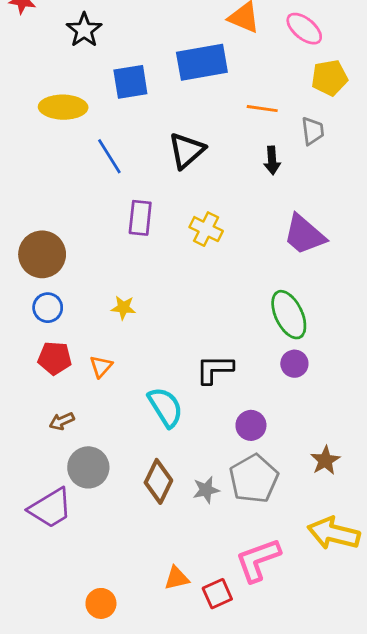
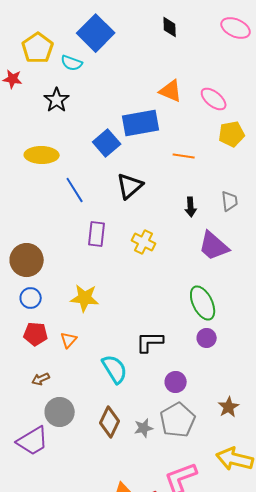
blue square: (130, 82) -> (107, 143), moved, turned -32
gray trapezoid: (313, 131) -> (230, 201), moved
black arrow: (272, 160) -> (191, 207), moved
yellow star: (123, 308) -> (85, 298), size x1.6

